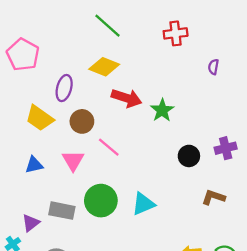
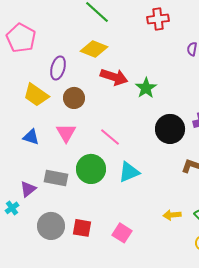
pink line: (109, 147) -> (110, 137), moved
black circle: (189, 156) -> (170, 129), size x1.5
blue triangle: (34, 165) -> (31, 137), turned 30

